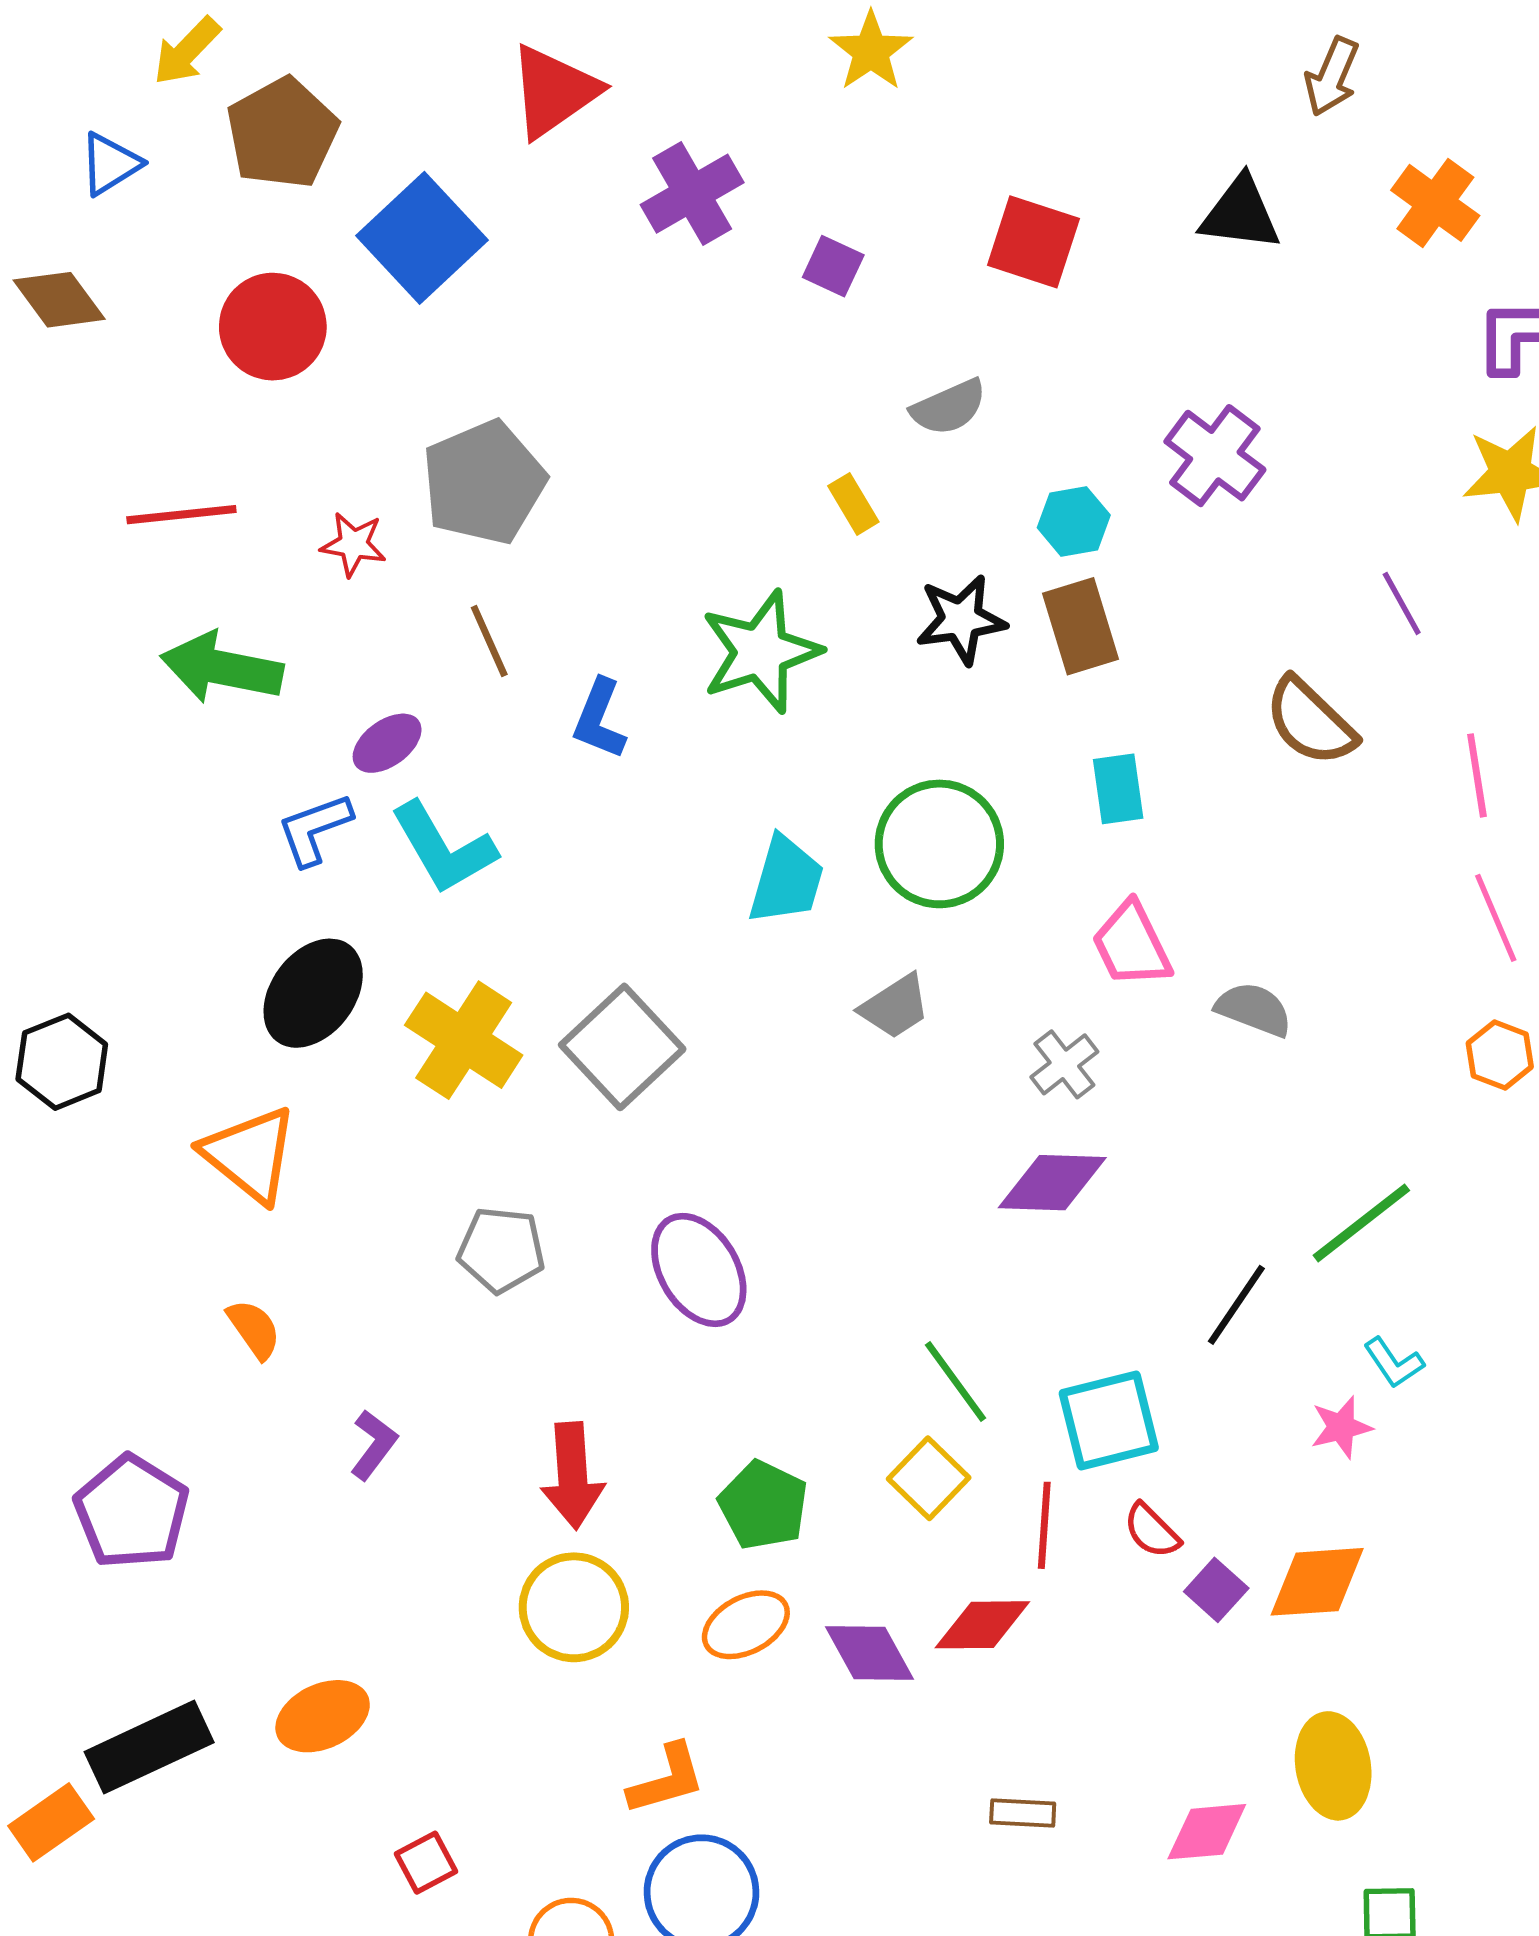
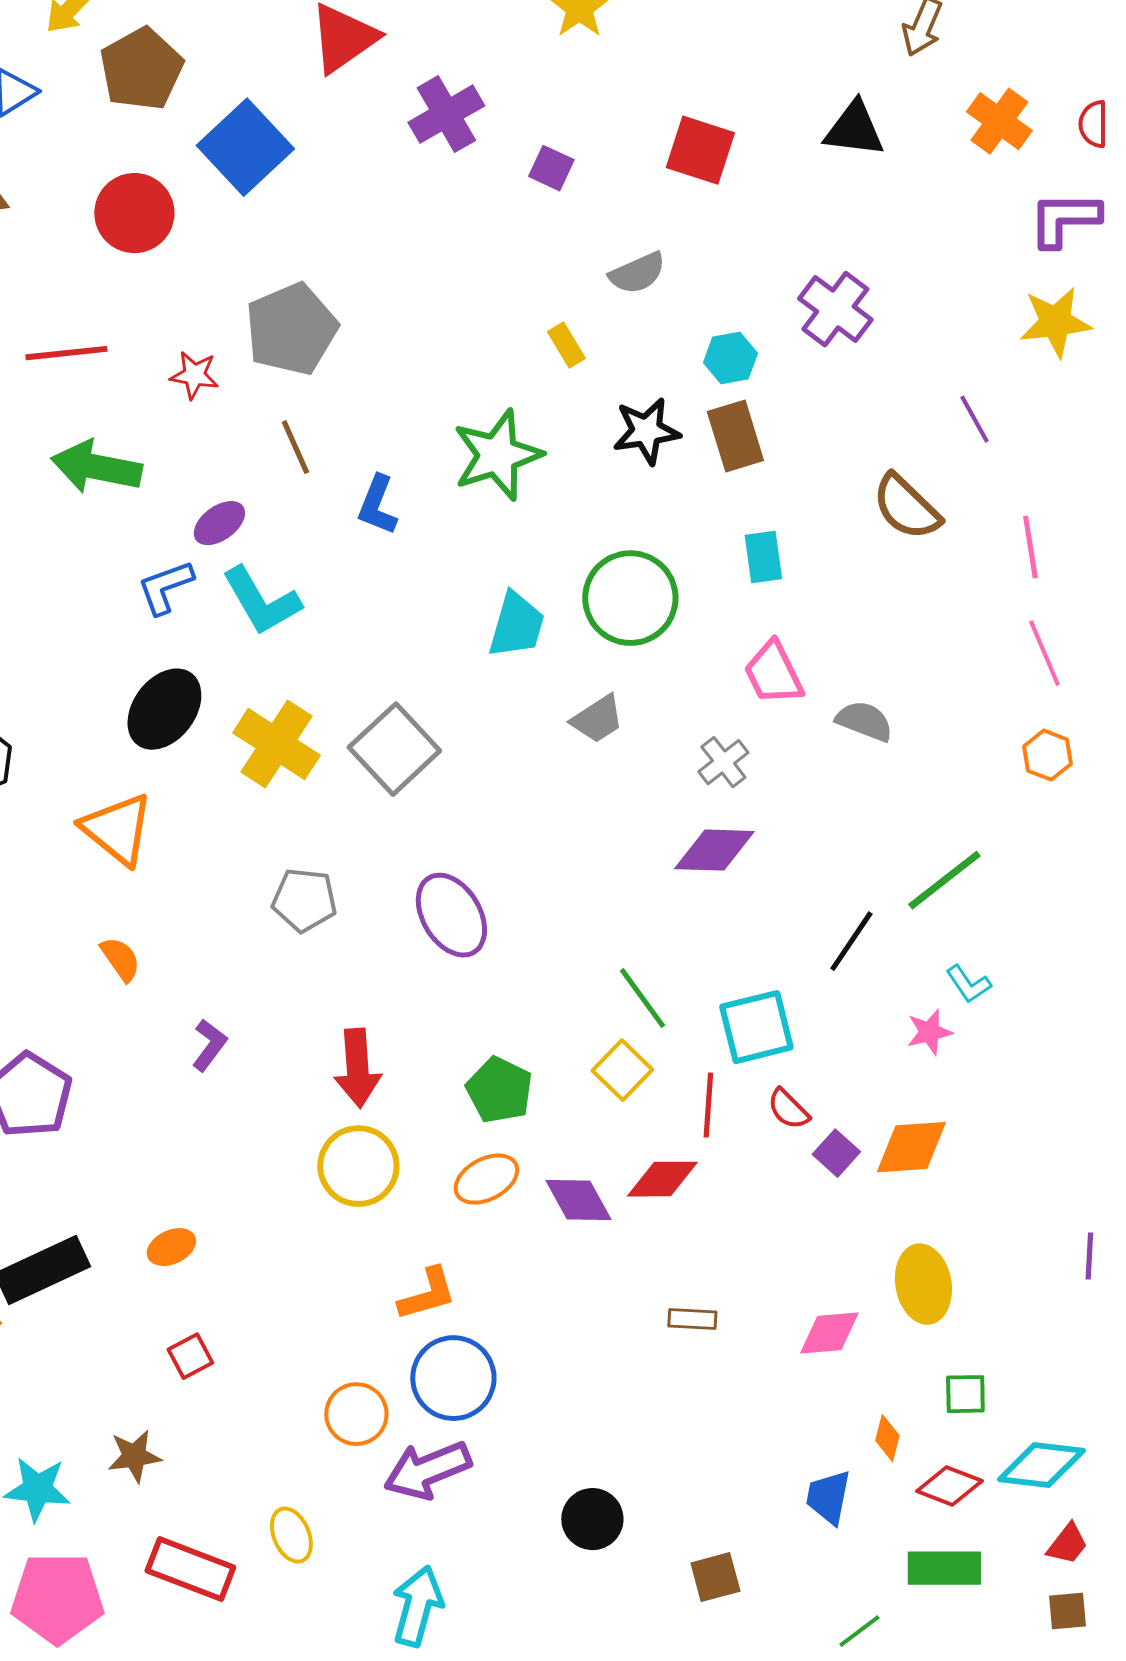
orange ellipse: (323, 1716) -> (171, 1247), size x0.7
red square: (426, 1863) -> (190, 1356), moved

